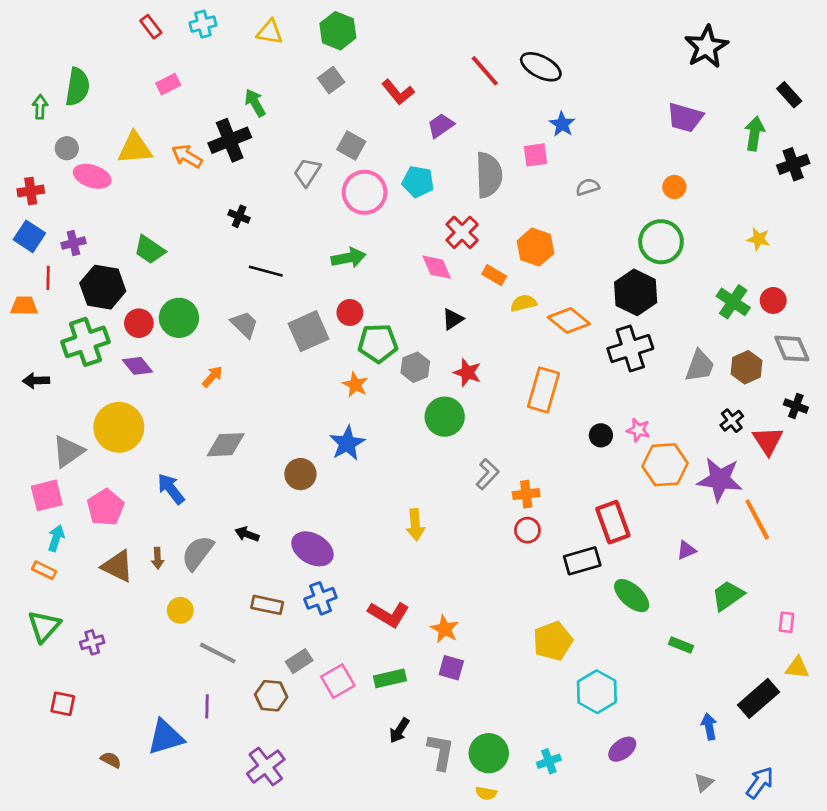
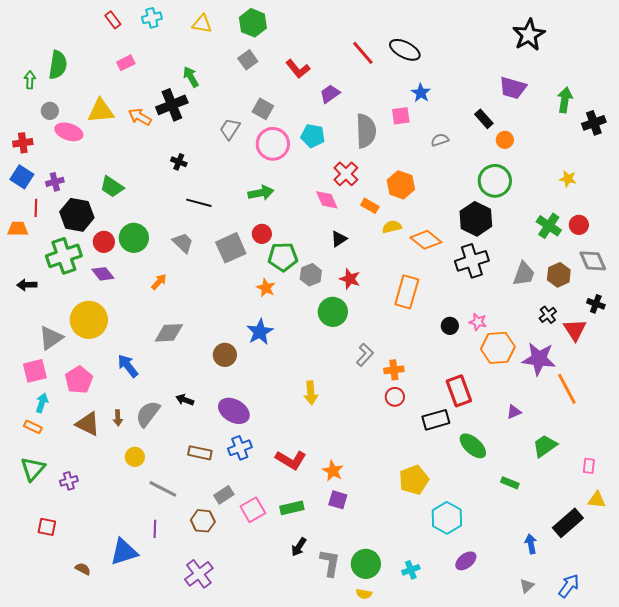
black rectangle: (789, 95) -> (484, 119), moved

